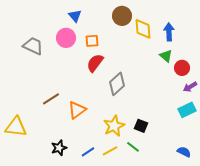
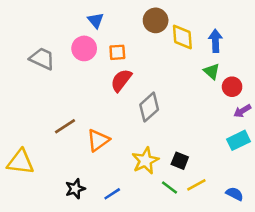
yellow line: (110, 151) -> (196, 185), moved

